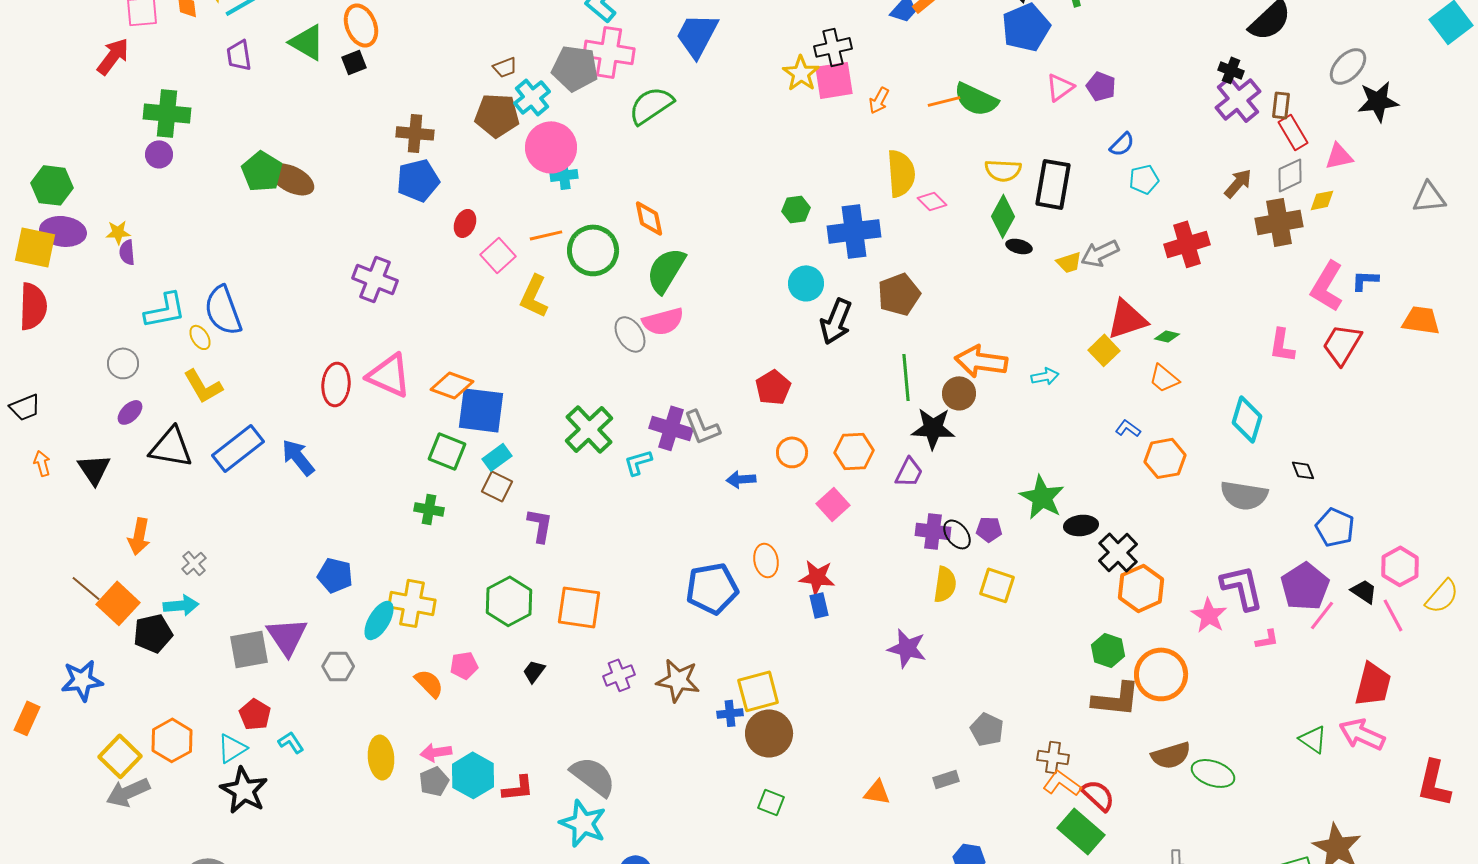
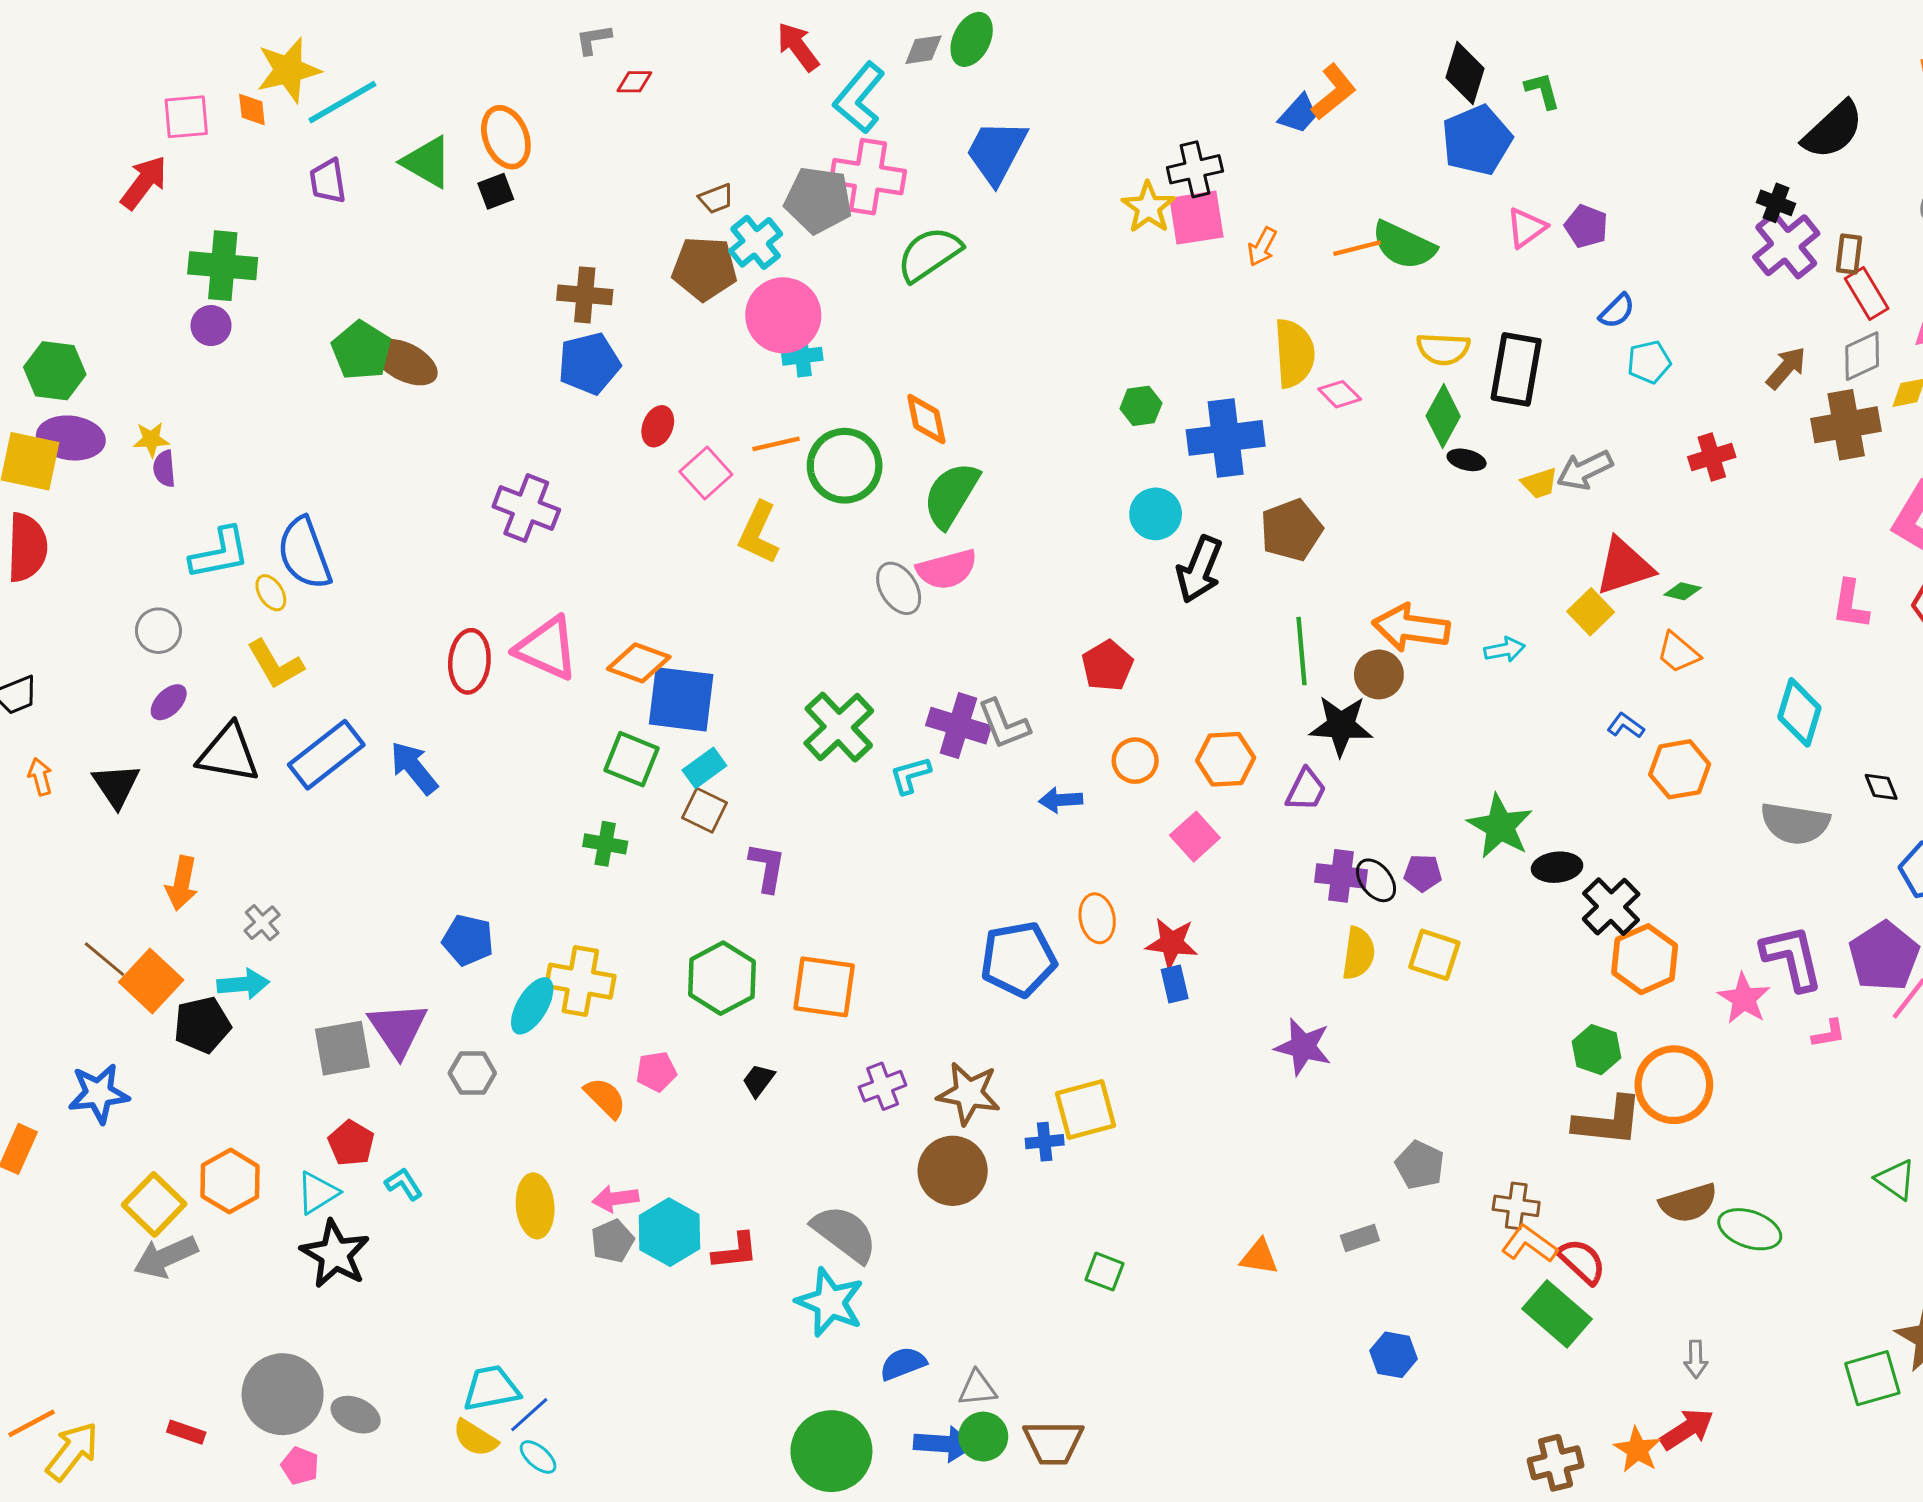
red cross: (1187, 244) -> (1712, 457), size x0.7
brown circle: (769, 733) -> (953, 1171), moved

